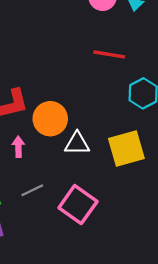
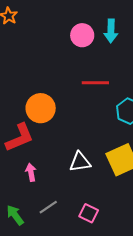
orange circle: (50, 119) -> (41, 108), moved
pink square: (78, 205) -> (89, 213), size x0.6

